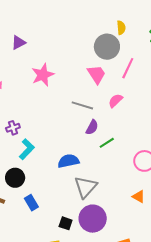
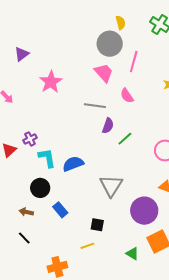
pink semicircle: (116, 101) -> (127, 96), turned -70
cyan L-shape: (27, 149) -> (47, 158), turned -45
blue semicircle: (68, 161) -> (73, 164), moved
purple circle: (93, 219) -> (144, 211), moved

